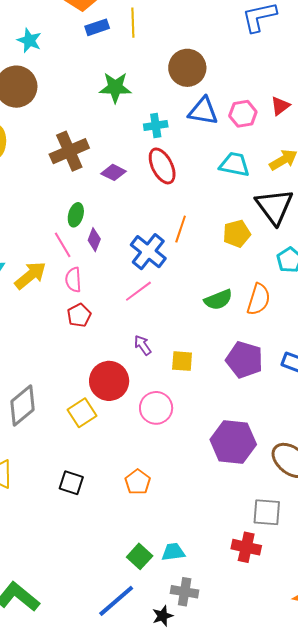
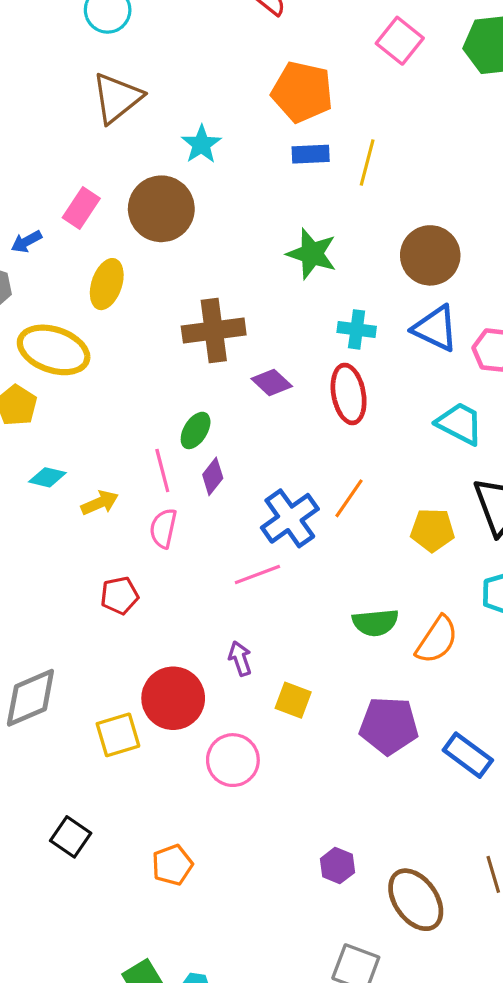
yellow arrow: (30, 275) -> (100, 503), size x0.7
red pentagon: (79, 315) -> (120, 596), moved
purple pentagon: (244, 360) -> (389, 726), turned -30
purple hexagon: (233, 442) -> (337, 866), moved, size x0.5

